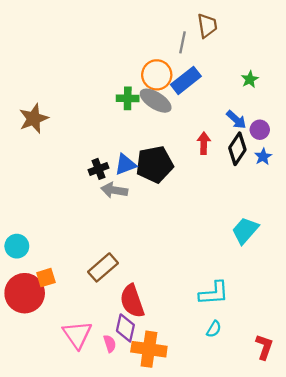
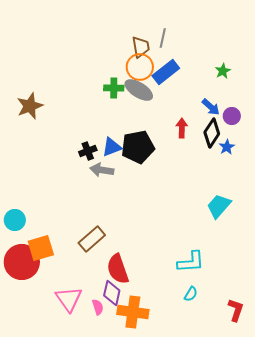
brown trapezoid: (207, 26) -> (141, 47), moved
blue star: (263, 157) -> (227, 147), moved
orange square: (46, 278) -> (41, 248), size x1.5

